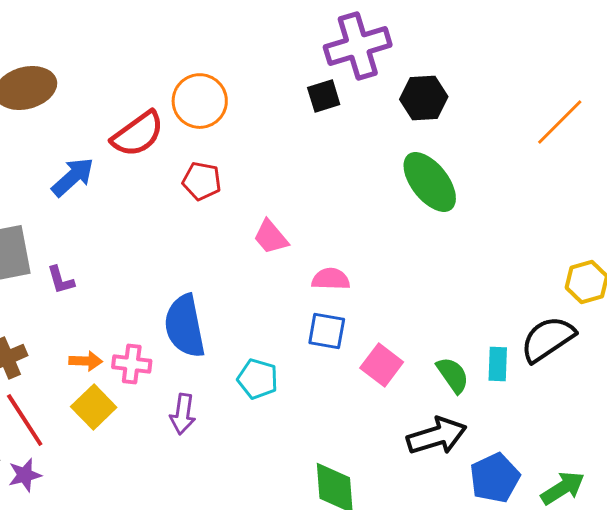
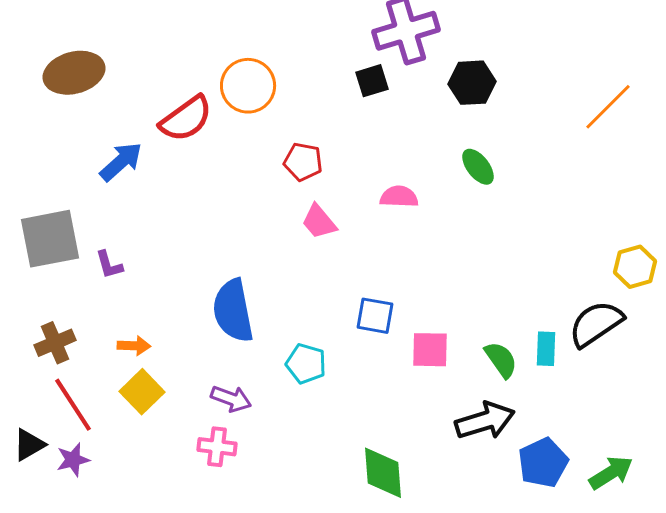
red pentagon: (202, 181) -> (303, 162), moved
green ellipse: (430, 182) -> (478, 167), size x0.6
pink semicircle: (331, 279) -> (399, 197), moved
pink cross: (132, 364) -> (217, 447), moved
pink square: (382, 365) -> (430, 350), turned -36
purple arrow: (183, 414) -> (231, 399), turned -78

